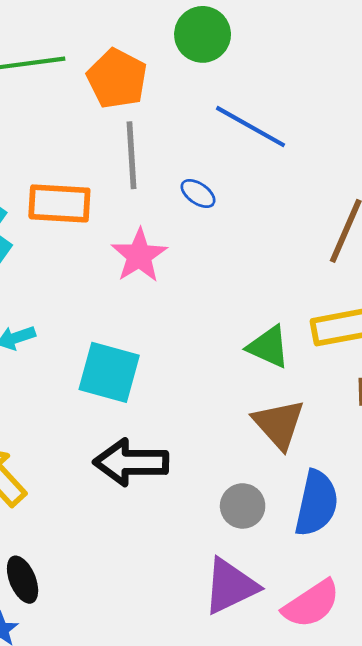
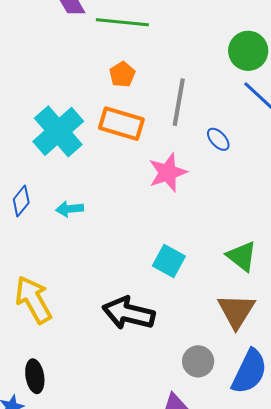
green circle: (203, 34) -> (248, 51), moved
orange pentagon: (117, 79) -> (122, 74), moved, size x0.6
cyan square: (109, 372) -> (169, 261), moved, size x0.7

